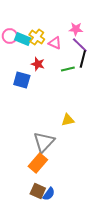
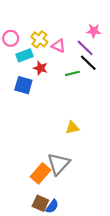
pink star: (76, 29) -> (94, 31), moved
cyan rectangle: (23, 39) -> (24, 55), moved, turned -42
black line: (83, 59) -> (88, 63), turned -60
gray triangle: (44, 142) -> (59, 164), moved

